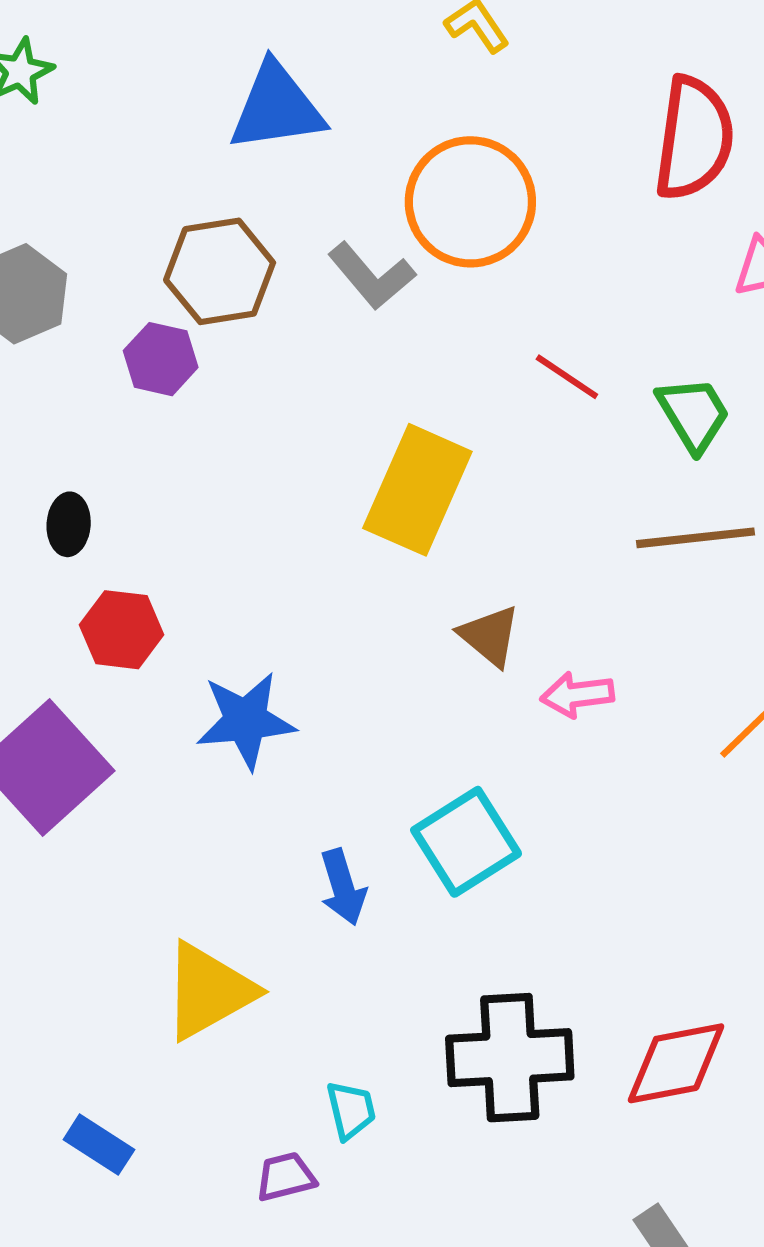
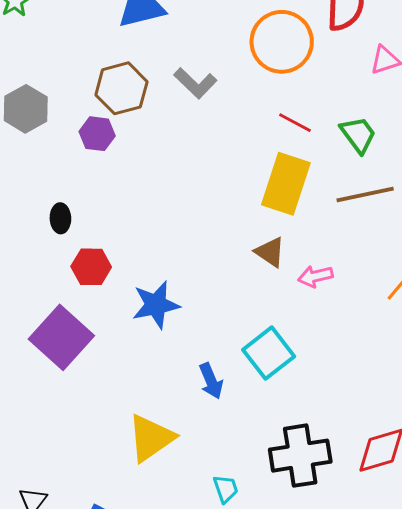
orange circle: (470, 202) -> (282, 42), moved
yellow rectangle: (417, 490) -> (286, 184), moved

